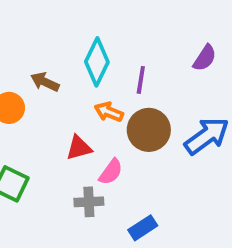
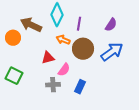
purple semicircle: (205, 58) -> (111, 25), moved
brown arrow: (45, 82) -> (31, 25), size x1.5
blue rectangle: (143, 228) -> (80, 87), moved, turned -32

